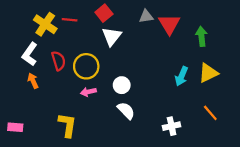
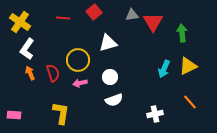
yellow cross: (45, 24) -> (20, 22), moved
white triangle: (112, 36) -> (108, 43), moved, turned 36
red semicircle: (58, 61) -> (53, 73), moved
white semicircle: (126, 111) -> (114, 100), turned 114

